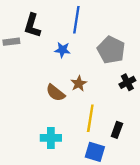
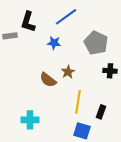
blue line: (76, 20) -> (66, 17), turned 45
black cross: (127, 82) -> (110, 71), turned 32
cyan cross: (51, 138) -> (30, 120), moved

